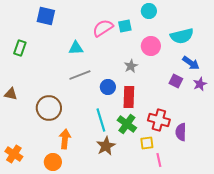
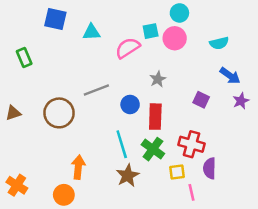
pink semicircle: (103, 28) -> (128, 48), moved
cyan semicircle: (182, 36) -> (219, 43), size x0.7
pink circle: (151, 46) -> (175, 38), moved
green rectangle: (20, 48) -> (24, 58), turned -42
cyan triangle: (76, 48) -> (92, 32), moved
purple square: (176, 81) -> (201, 100), moved
brown triangle: (11, 94) -> (13, 113), turned -32
brown circle: (49, 108) -> (59, 113), moved
purple semicircle: (181, 132) -> (210, 168), moved

